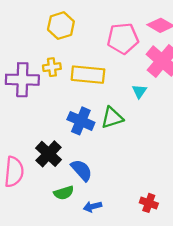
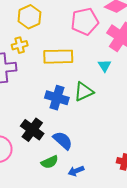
yellow cross: (52, 67) -> (20, 45), moved

